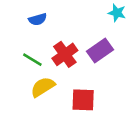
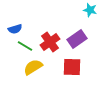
blue semicircle: (38, 19) -> (15, 29), moved
red square: (83, 100) -> (72, 67), moved

